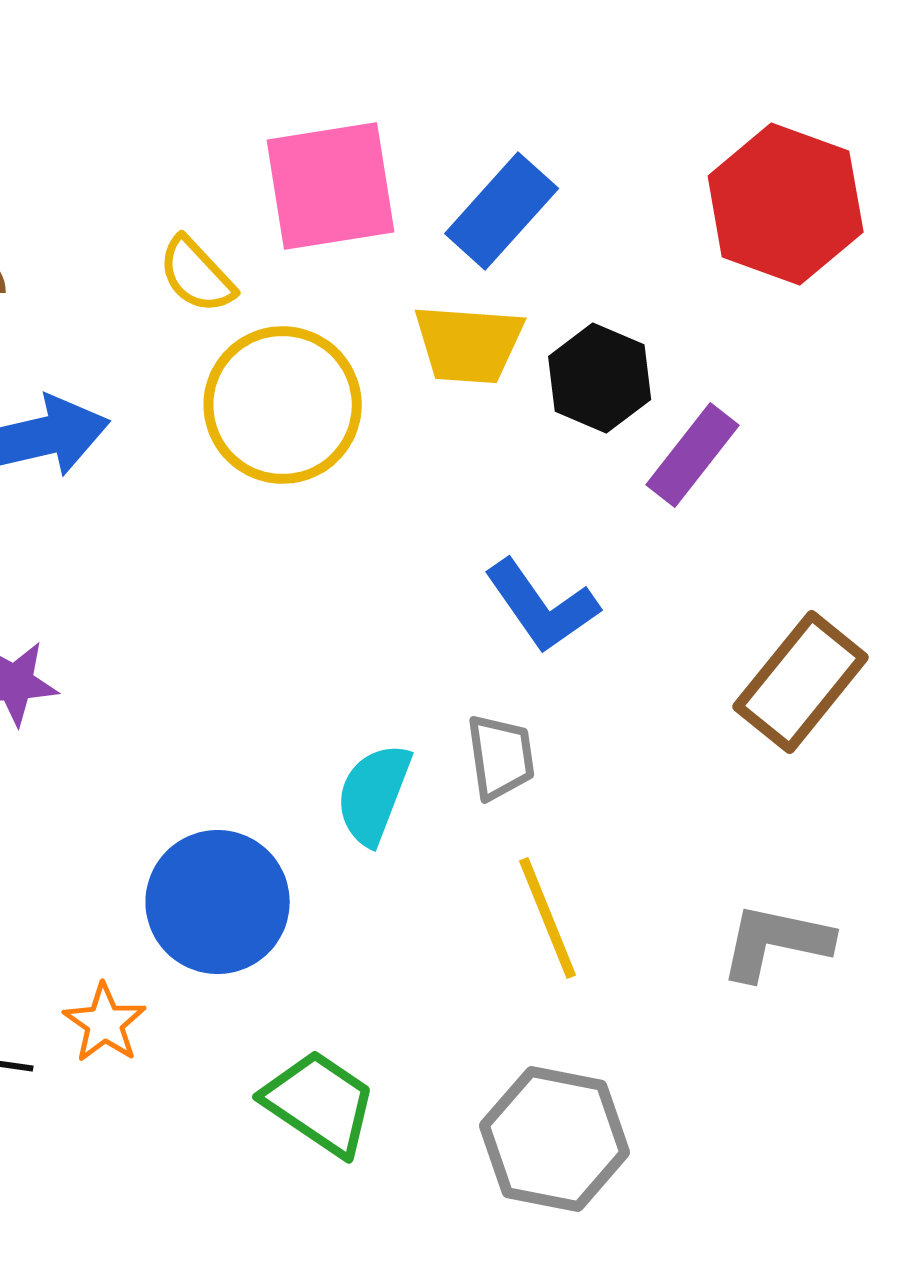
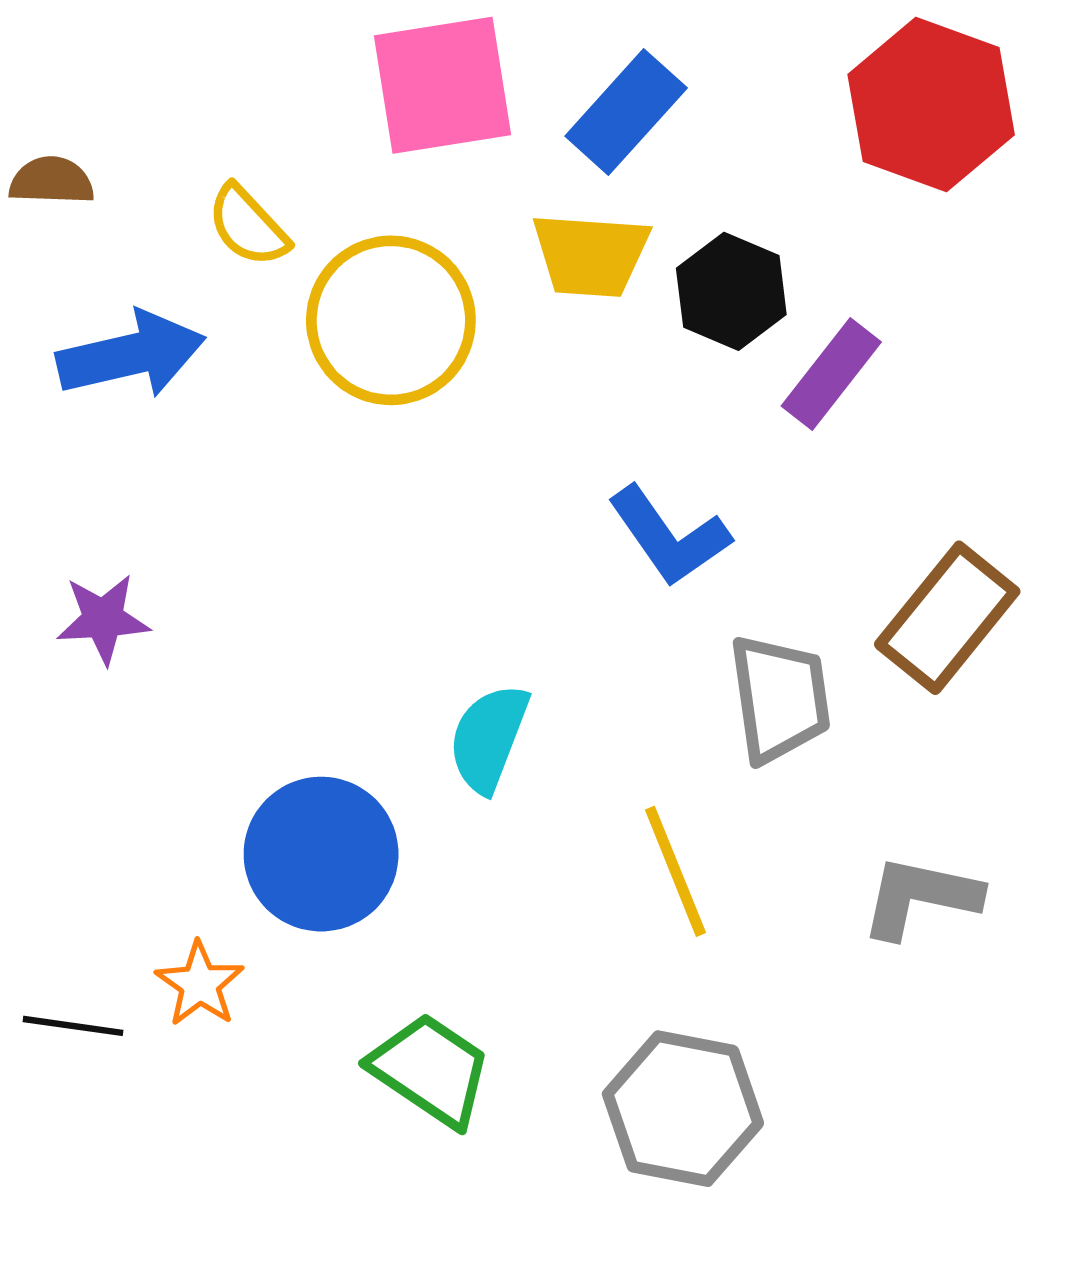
yellow semicircle: (197, 275) -> (248, 226), moved
gray trapezoid: (501, 757) -> (780, 698), moved, size x1.4

